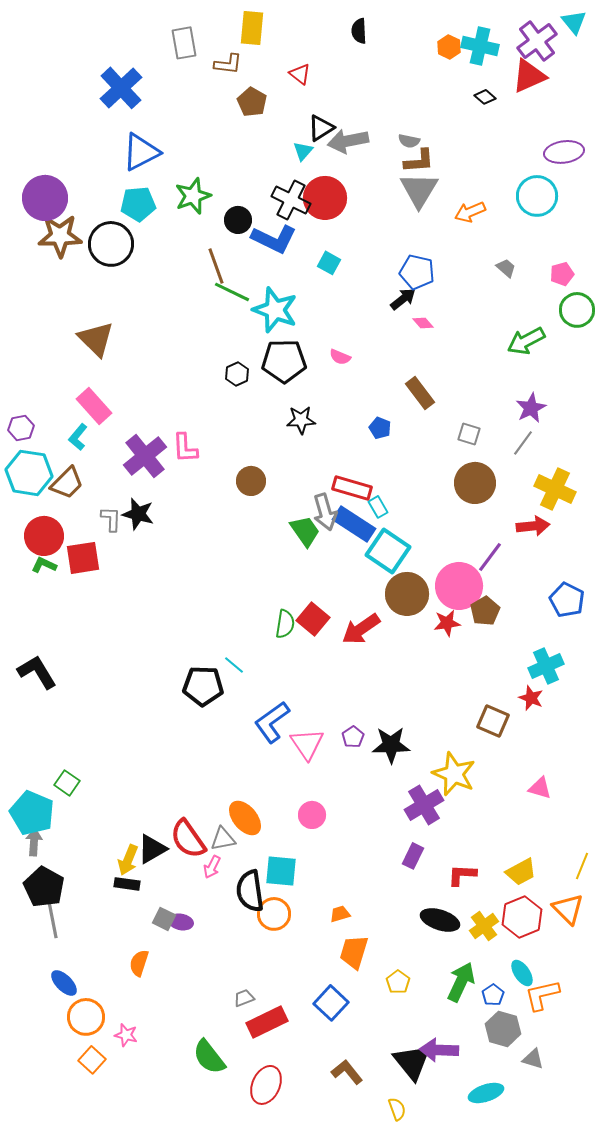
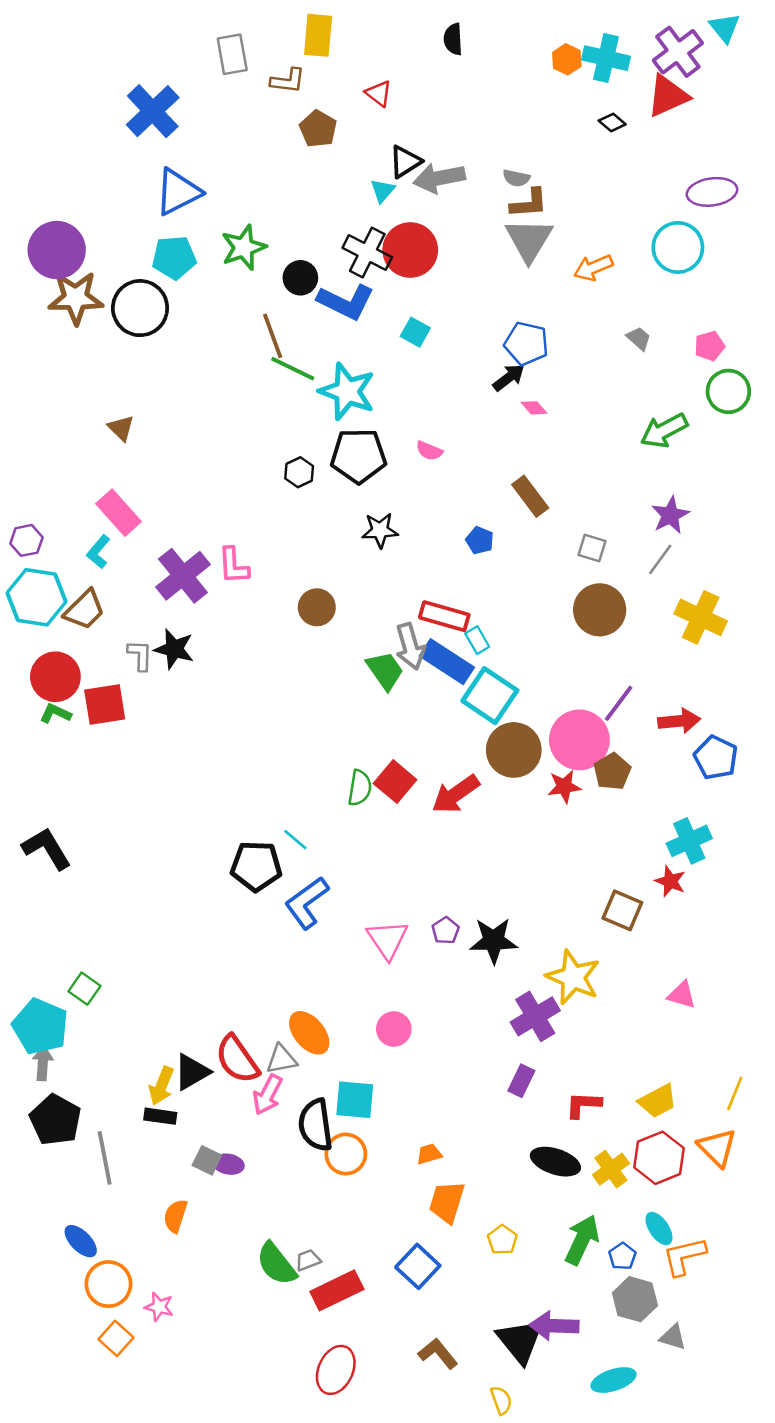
brown triangle: (96, 339) -> (121, 428), size x0.6
red arrow: (533, 526) -> (679, 721), moved
blue L-shape: (272, 722) -> (307, 903), moved
pink arrow: (212, 867) -> (268, 1095), size x1.4
gray line: (52, 917) -> (105, 1158), moved
green semicircle: (209, 1057) -> (276, 1264), moved

